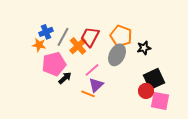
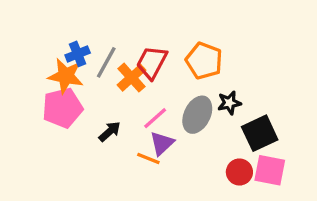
orange star: (39, 45) -> (66, 76), size x1.5
black star: (144, 48) -> (229, 103), moved
gray ellipse: (117, 55) -> (197, 115), moved
pink pentagon: (54, 64) -> (62, 108), moved
red circle: (146, 91) -> (239, 172), moved

